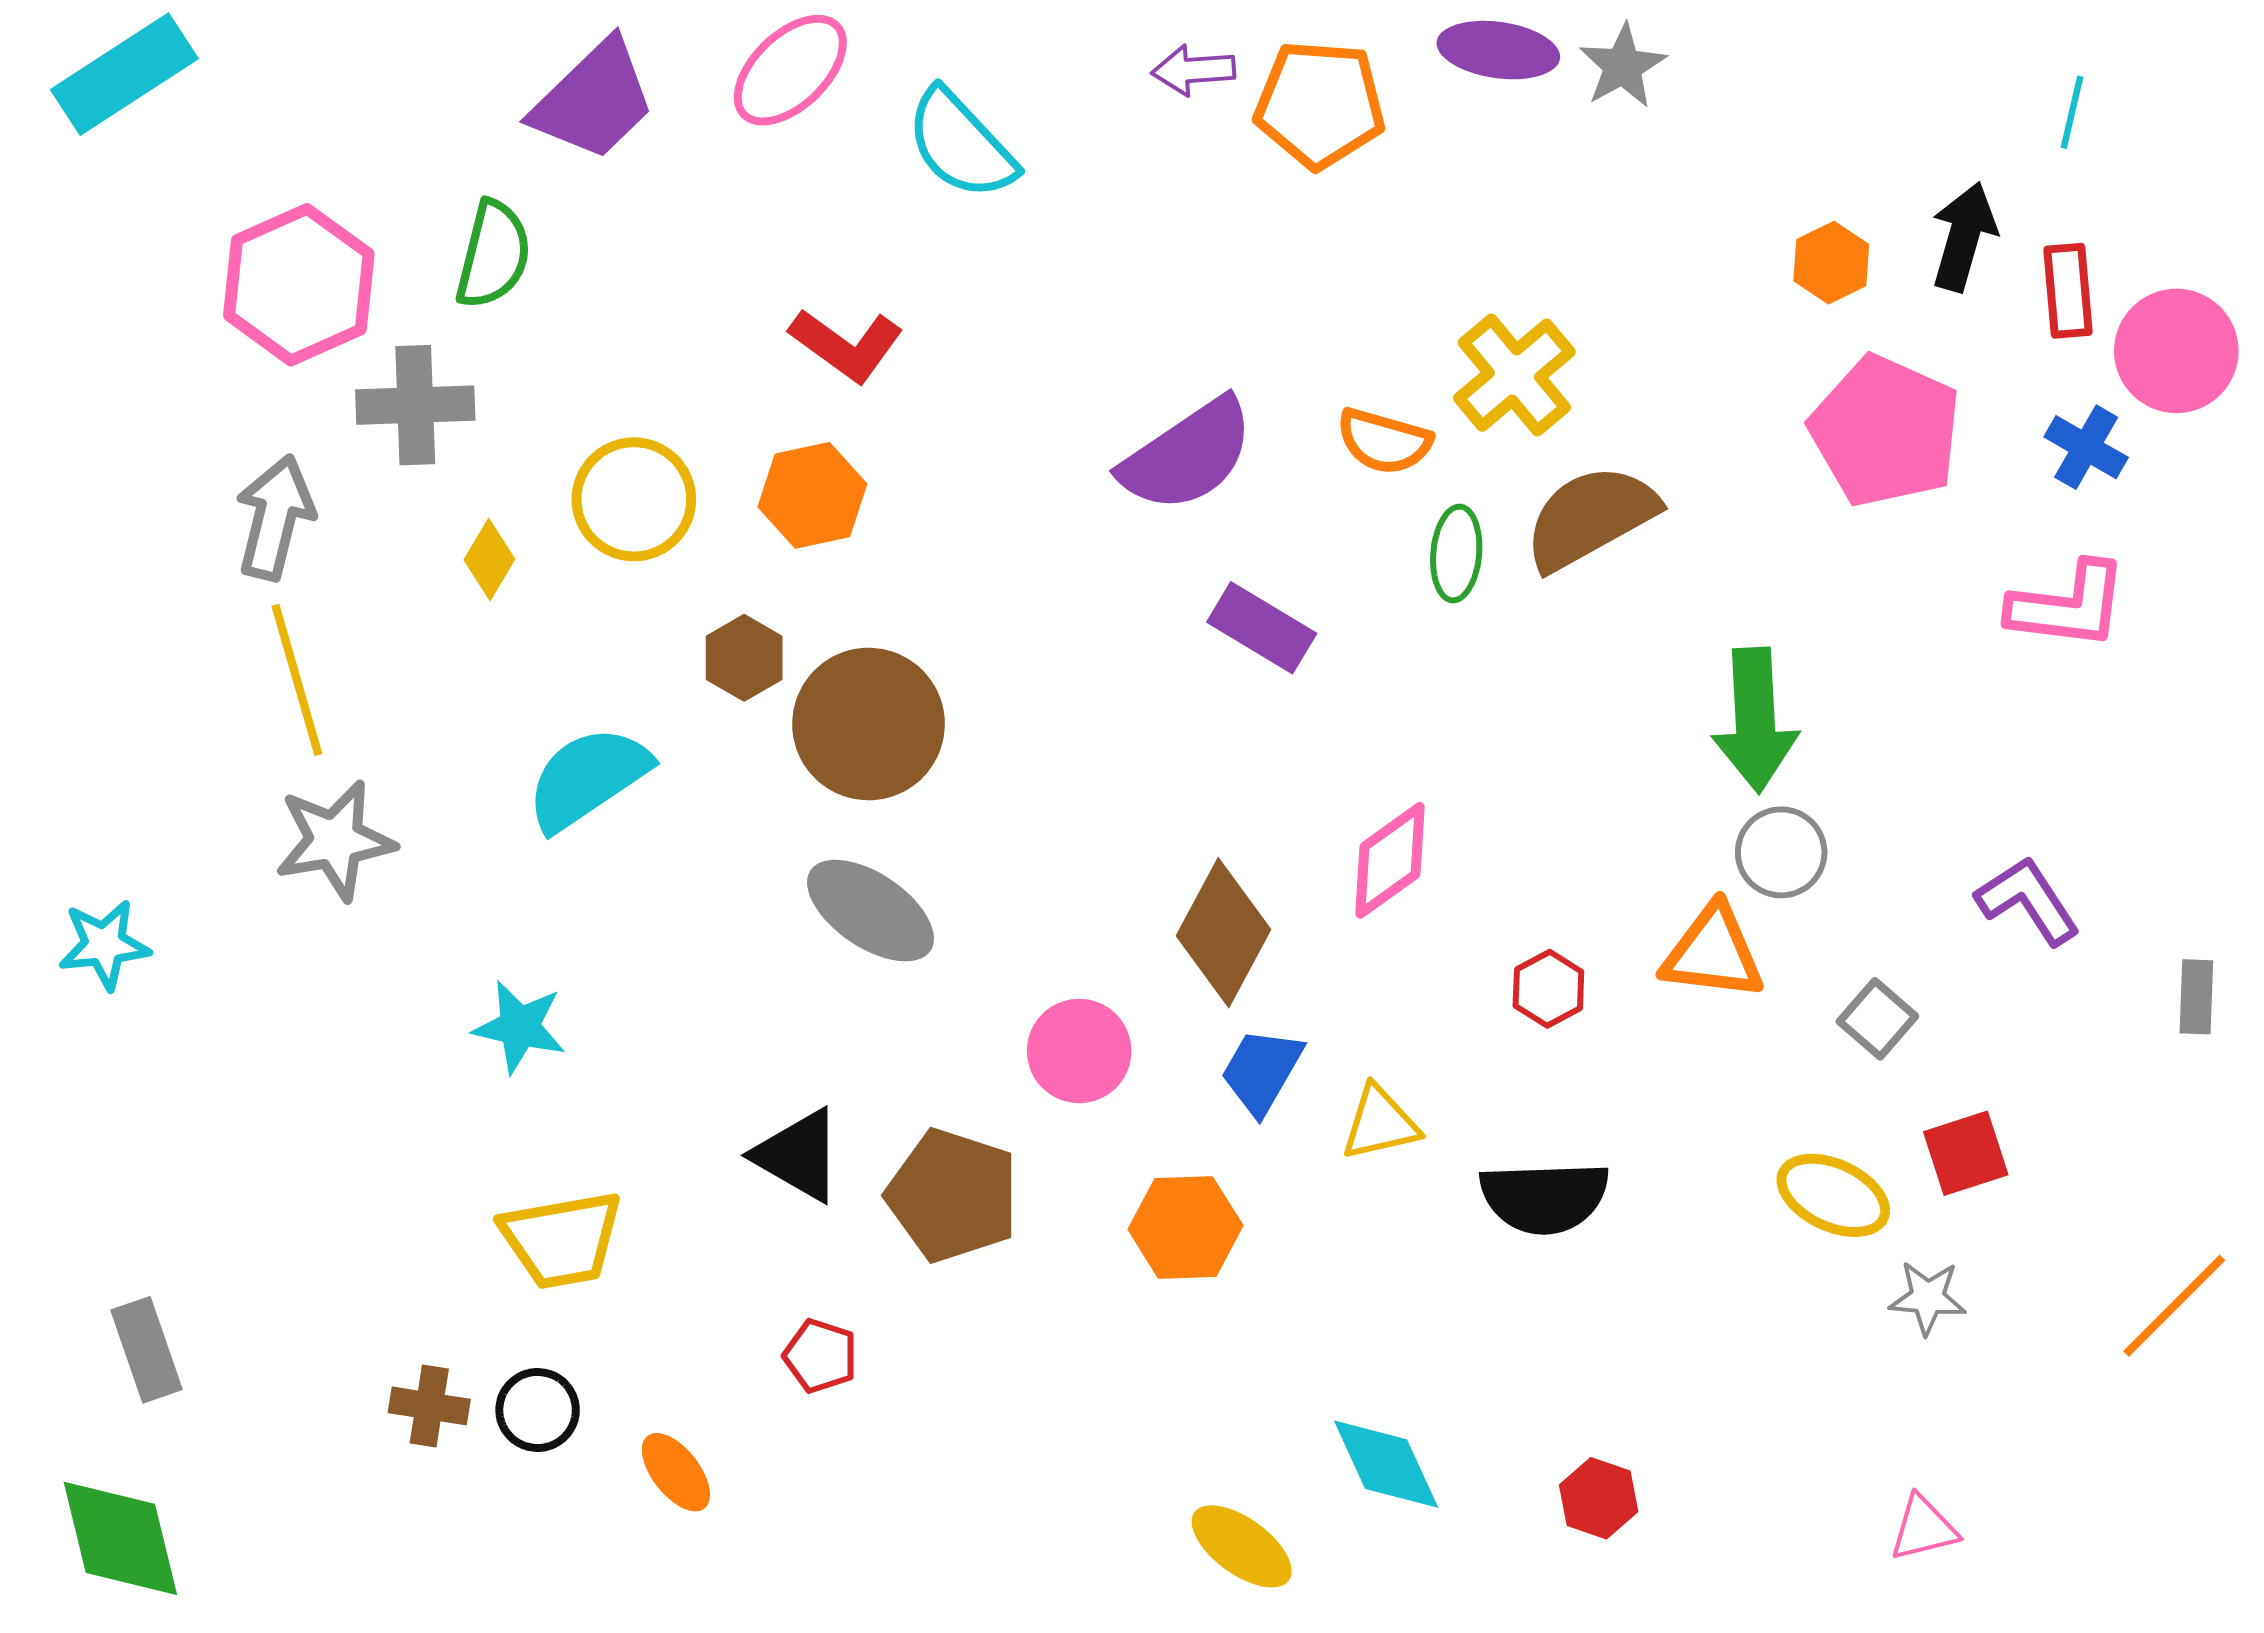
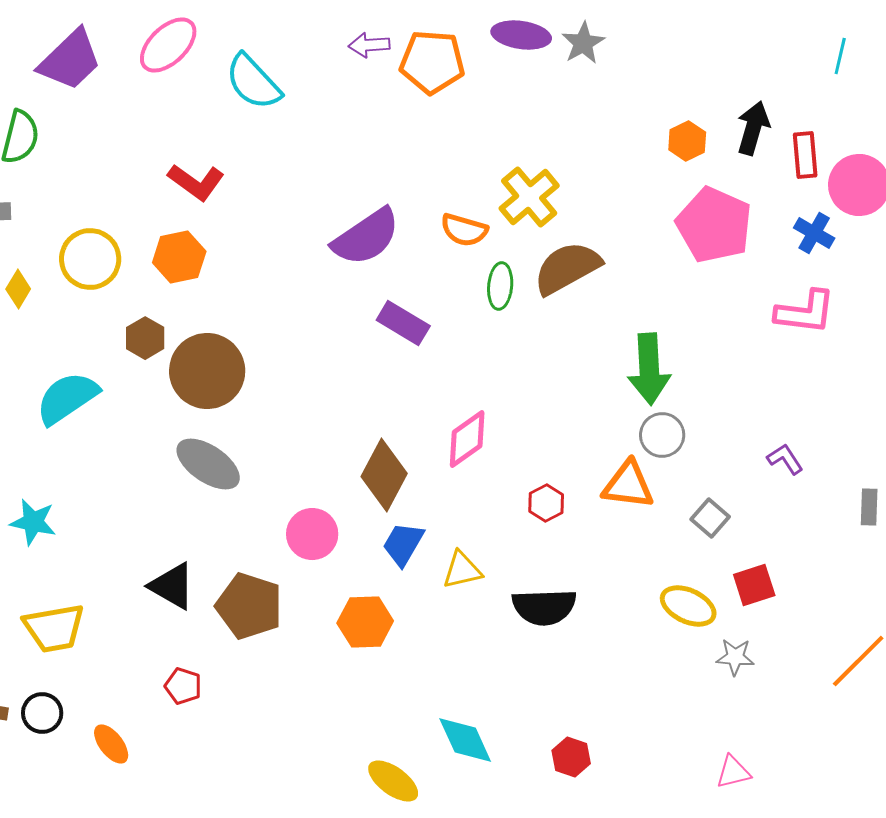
cyan line: (2072, 112) -> (840, 56), moved
purple L-shape: (2028, 901) -> (785, 459), size x0.7

